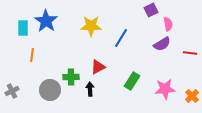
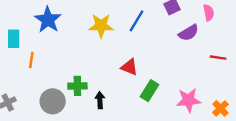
pink semicircle: (168, 24) -> (209, 13), moved
cyan rectangle: (23, 28) -> (14, 39), moved
blue line: (121, 38) -> (137, 21), moved
purple semicircle: (162, 44) -> (189, 33), moved
red triangle: (98, 67) -> (129, 67), moved, turned 49

